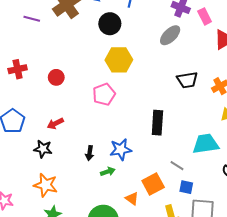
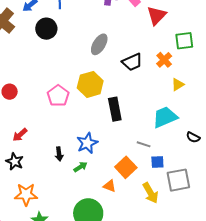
gray ellipse: (170, 35) -> (99, 44), moved
yellow hexagon: (119, 60) -> (90, 84), moved
black star: (43, 149) -> (15, 161), turned 30

